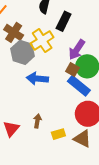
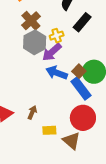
yellow cross: (42, 40) -> (57, 36), size x0.6
purple arrow: (77, 50) -> (52, 52), moved
blue arrow: (37, 79) -> (57, 73), moved

